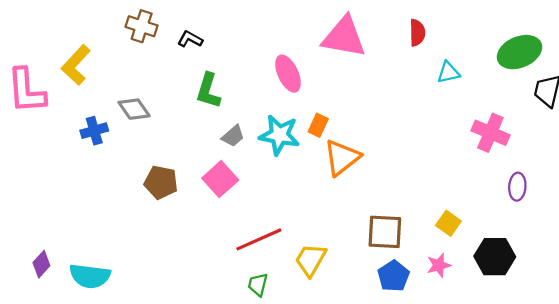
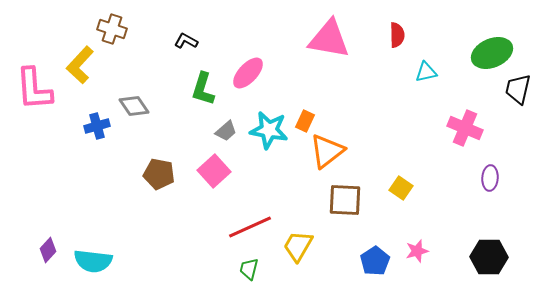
brown cross: (142, 26) -> (112, 29), moved
pink ellipse: (288, 74) -> (248, 73), moved, turned 68
yellow square: (448, 223) -> (401, 188), moved
brown square: (385, 232) -> (345, 200), moved
black hexagon: (495, 257) -> (489, 257), moved

